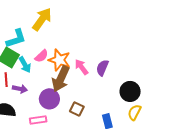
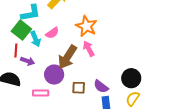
orange star: (59, 60) -> (86, 26), moved
purple semicircle: (102, 68) -> (101, 86), moved, turned -84
brown square: (77, 109) -> (79, 88), turned -32

